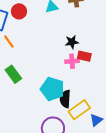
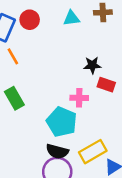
pink cross: (72, 61) -> (79, 98), moved
black semicircle: (65, 99) -> (57, 151), moved, turned -84

